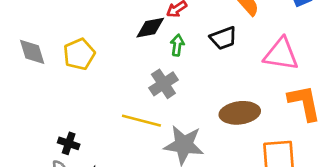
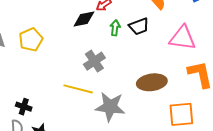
green arrow: (177, 45) -> (115, 28), moved

